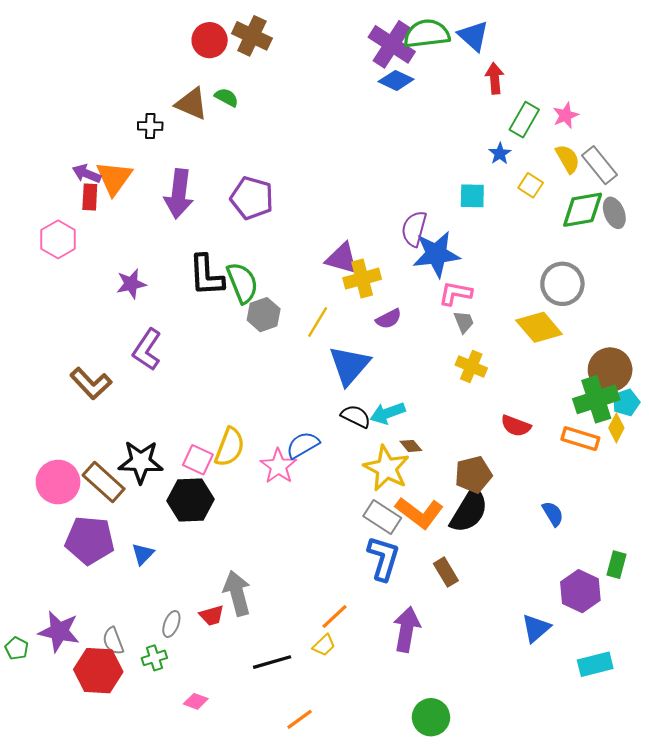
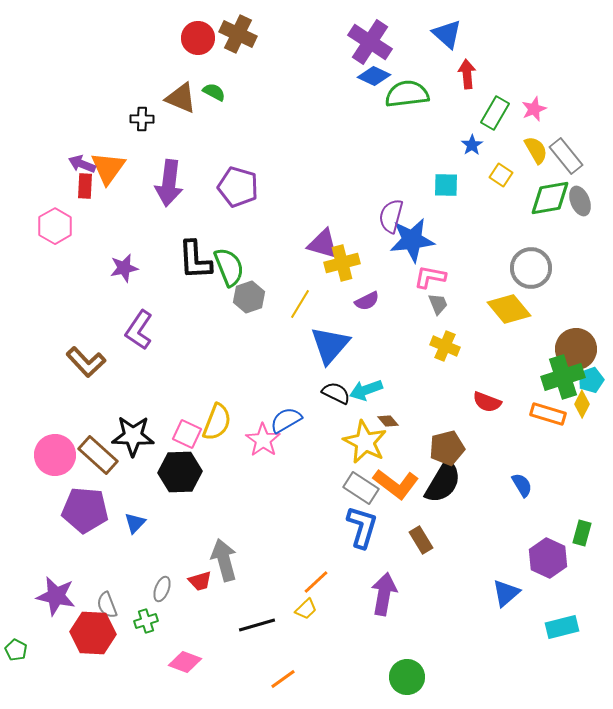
green semicircle: (427, 34) -> (407, 94), moved
green pentagon: (17, 648) -> (16, 650), moved
pink diamond: (196, 701) -> (185, 662), size x1.4

